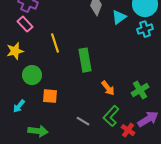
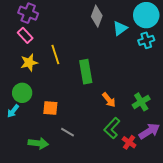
yellow star: (15, 51) -> (29, 63), moved
green circle: (32, 75) -> (22, 93), moved
cyan arrow: (19, 106) -> (13, 111), moved
gray line: (83, 121) -> (68, 132), moved

